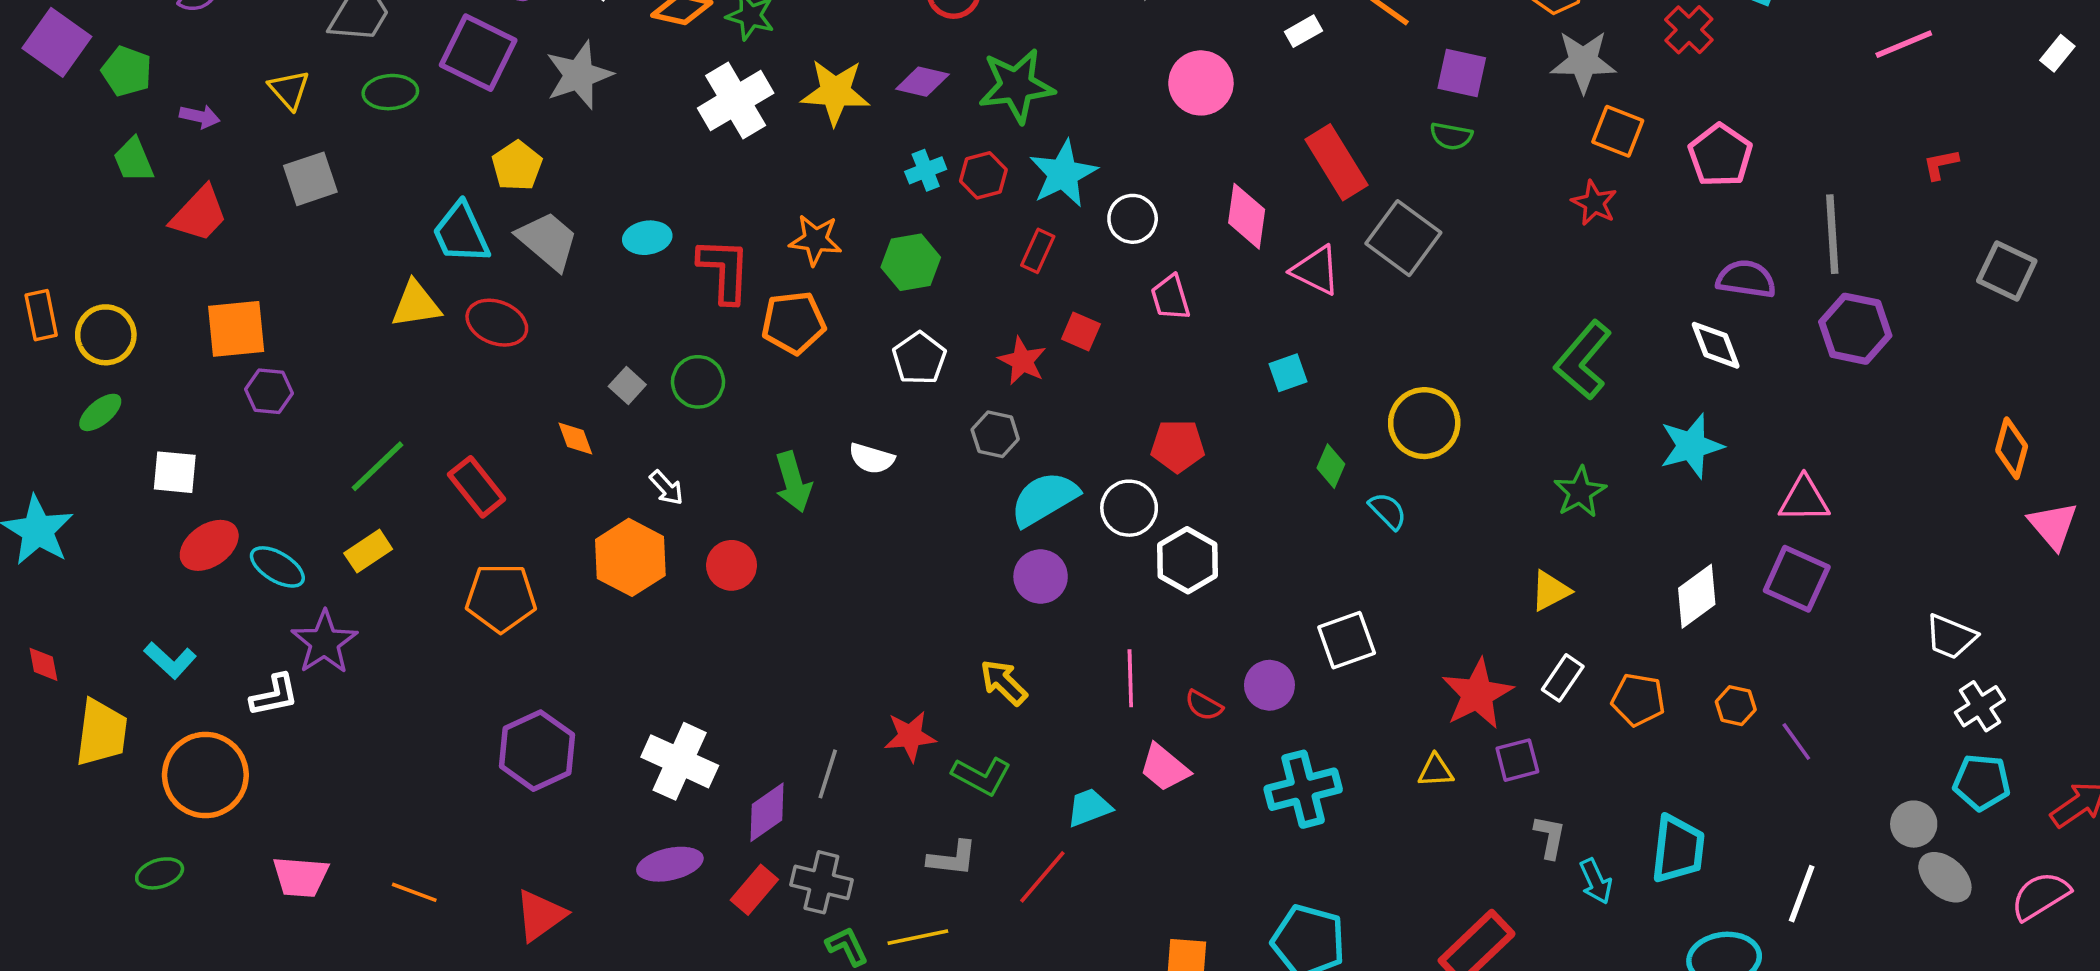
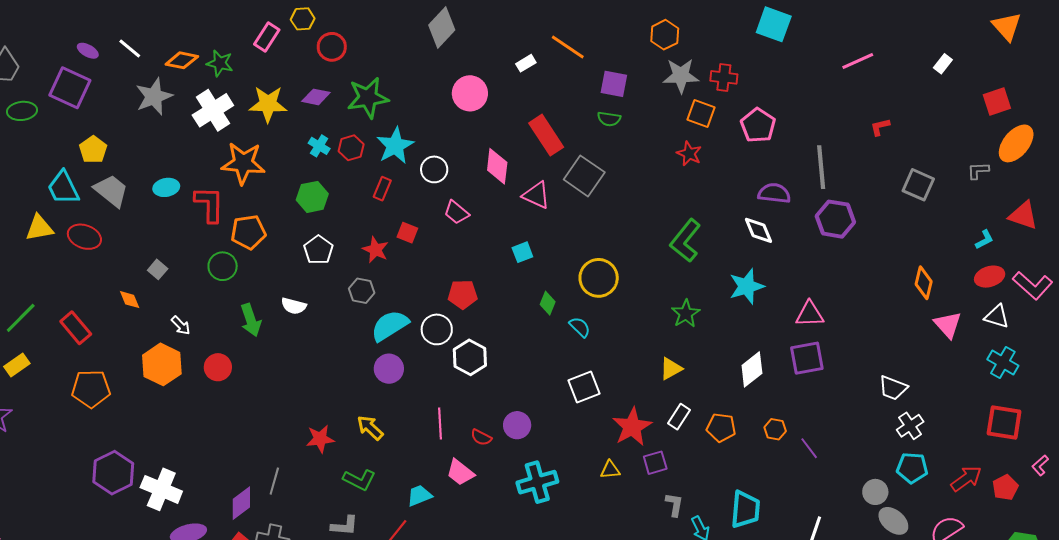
red cross: (1689, 30) -> (724, 77), moved, turned -36
gray star: (579, 75) -> (154, 96), moved
cyan cross: (926, 170) -> (319, 146), turned -35
orange star: (815, 240) -> (243, 163), moved, size x1.5
pink trapezoid: (1170, 297) -> (456, 212), turned -32
green circle: (698, 382) -> (223, 266), moved
purple square: (1797, 579) -> (807, 358), turned -33
white square: (1347, 640) -> (584, 387), moved
red star: (910, 736) -> (320, 439), moved
white cross: (680, 761) -> (161, 489), moved

